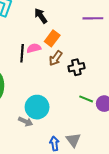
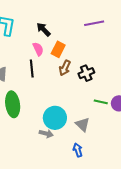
pink semicircle: (34, 48) -> (38, 49), moved, turned 88
gray triangle: (73, 140) -> (83, 125), moved

